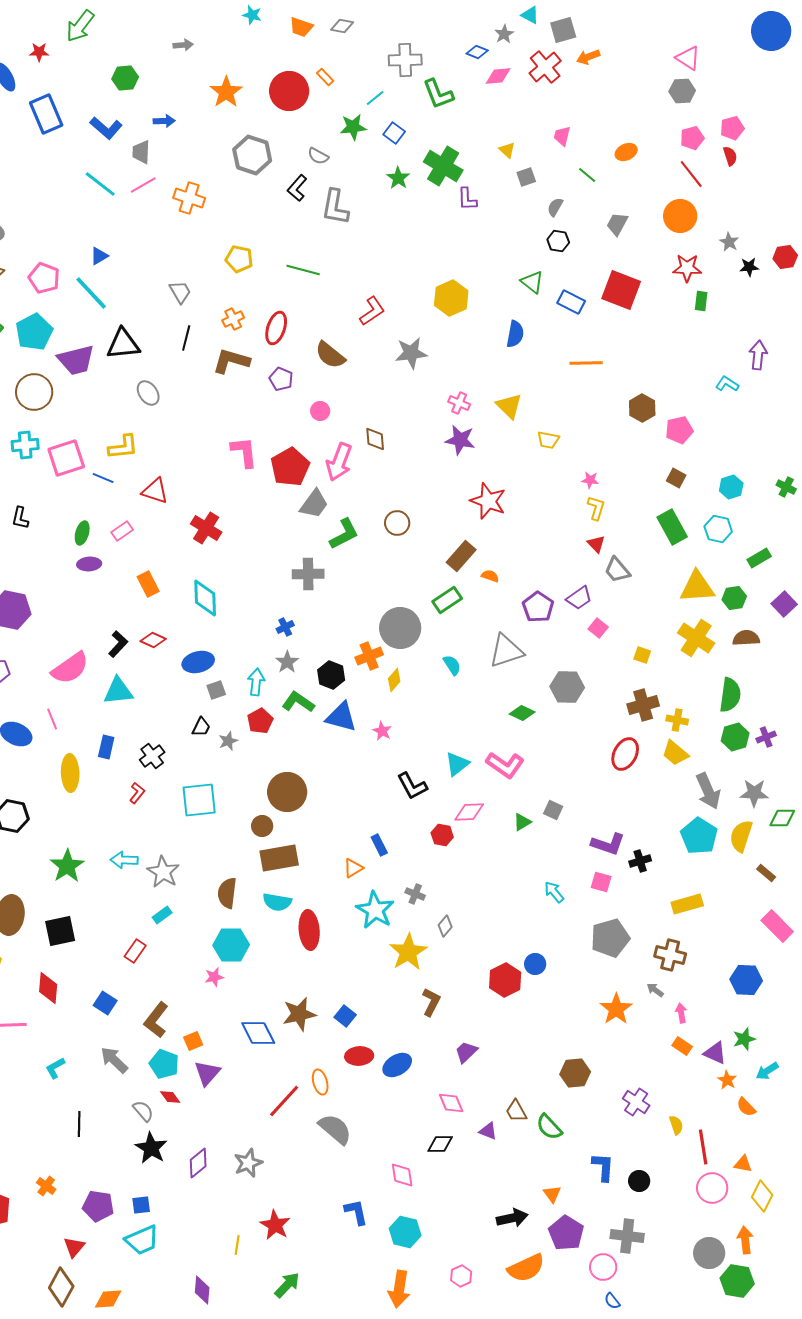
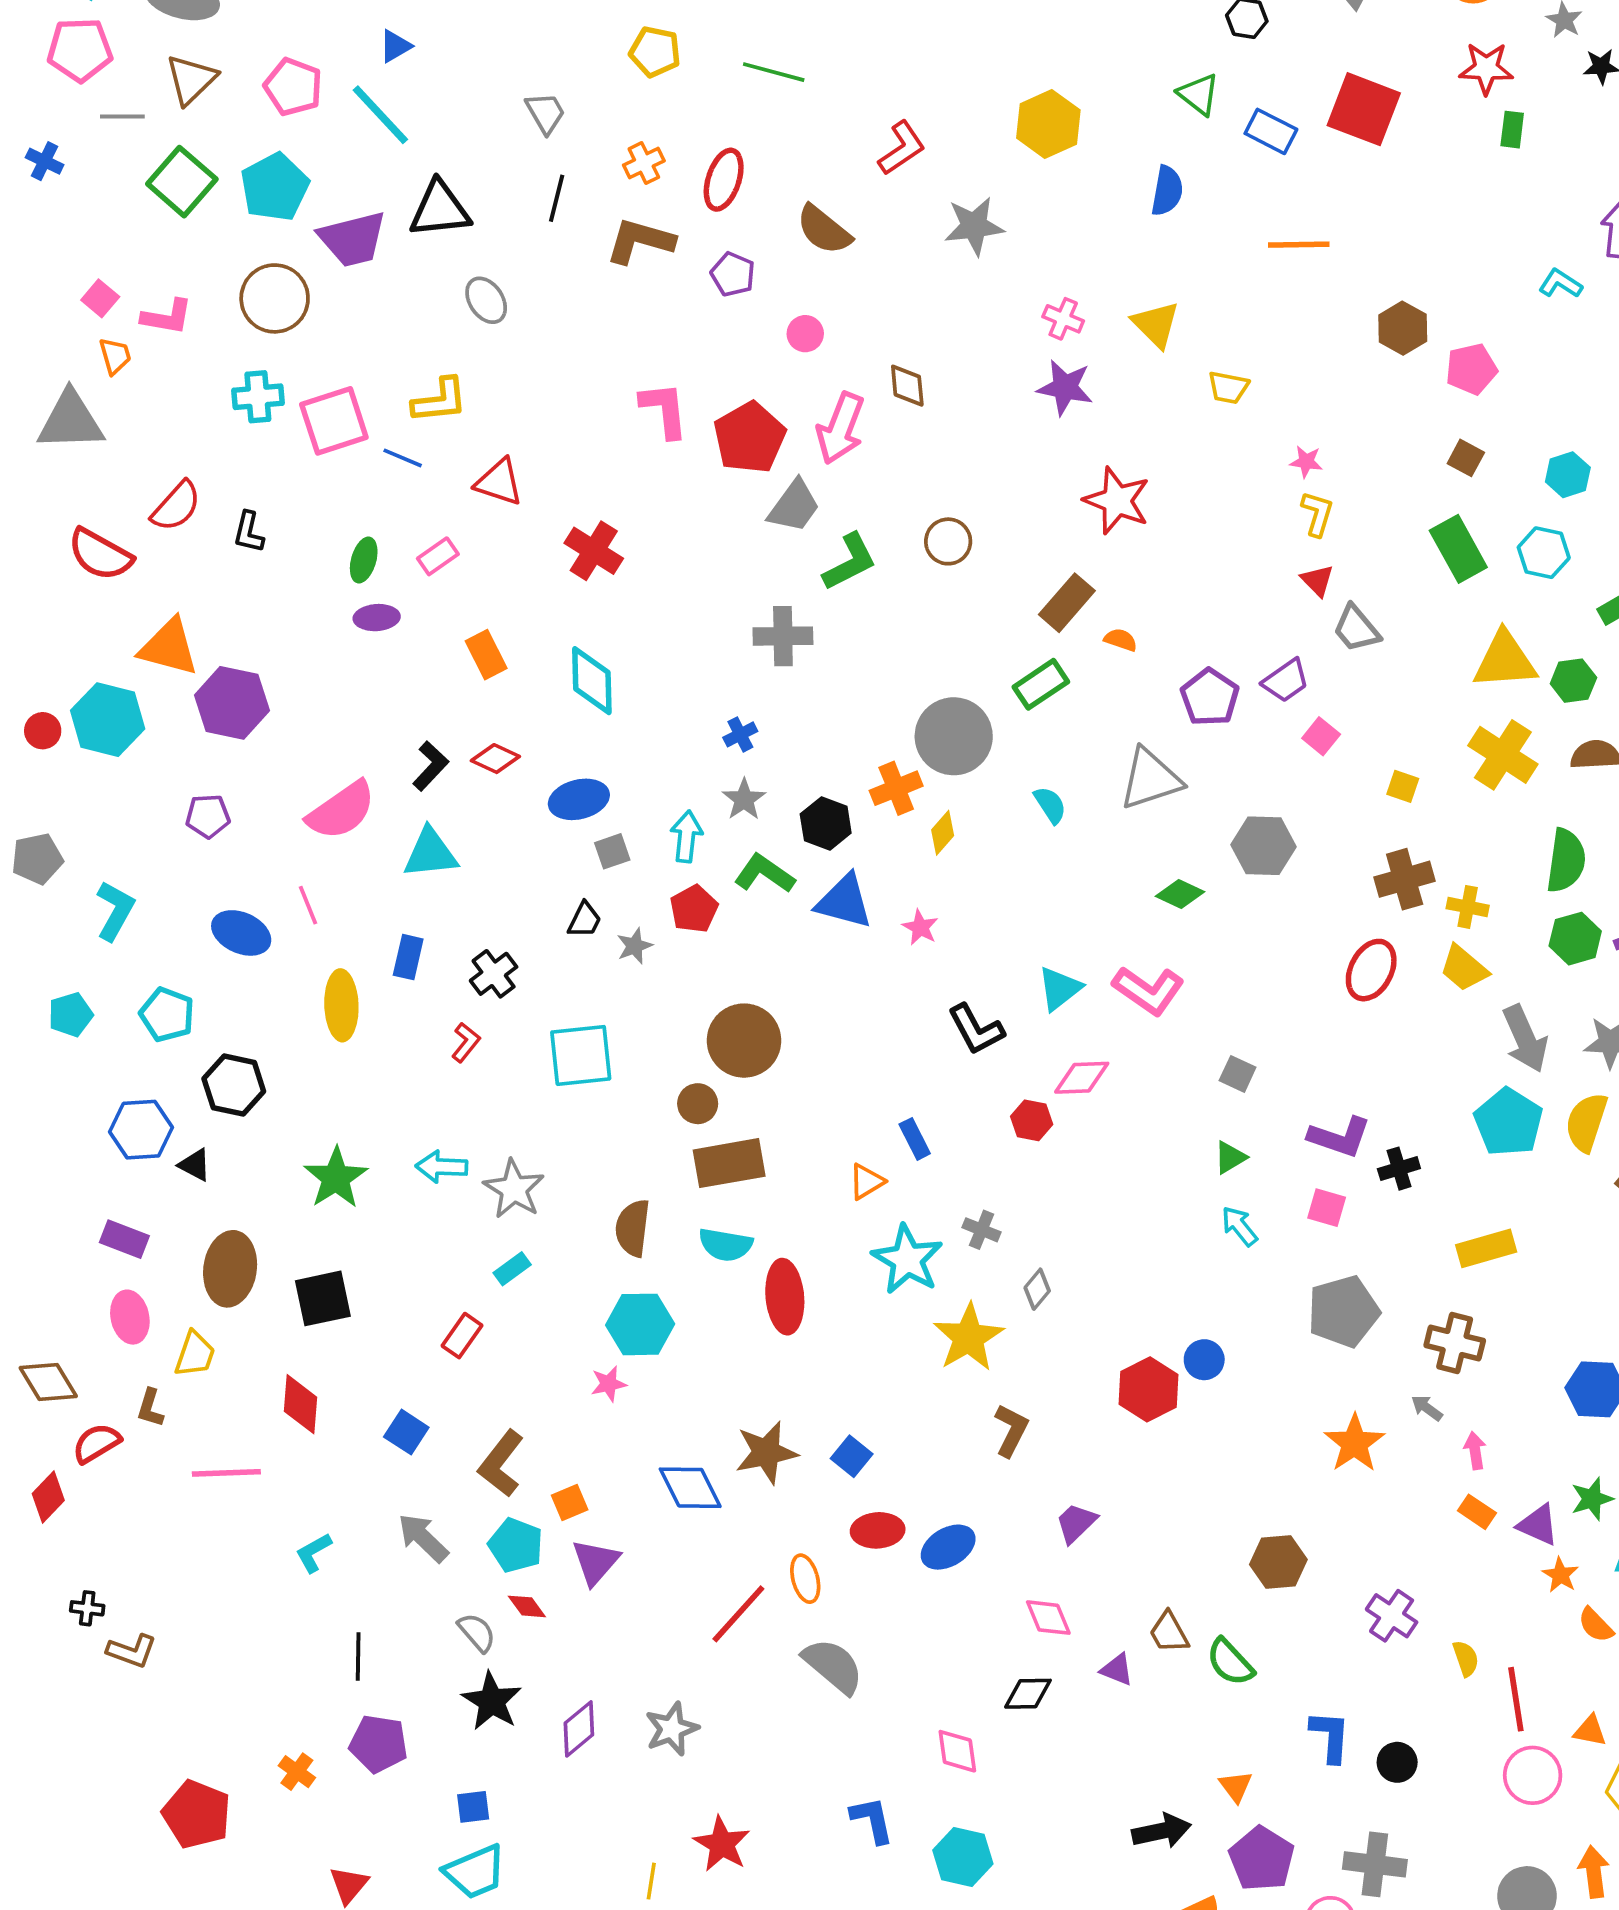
green triangle: (522, 822) -> (1230, 1157), moved
purple pentagon: (98, 1206) -> (379, 1744), moved

